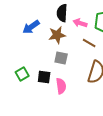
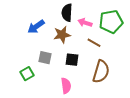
gray square: (61, 58) -> (45, 58), moved
black square: (44, 77) -> (72, 60), moved

